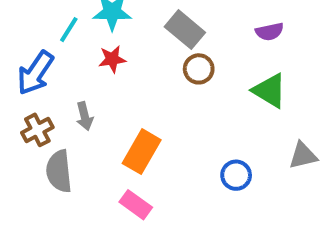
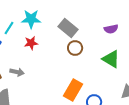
gray arrow: (85, 116) -> (17, 72), turned -64
orange rectangle: (142, 152) -> (73, 90), moved

